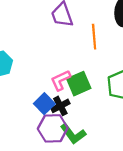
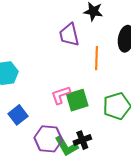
blue square: (44, 104) -> (18, 115), moved
black cross: (60, 106) -> (82, 140), moved

